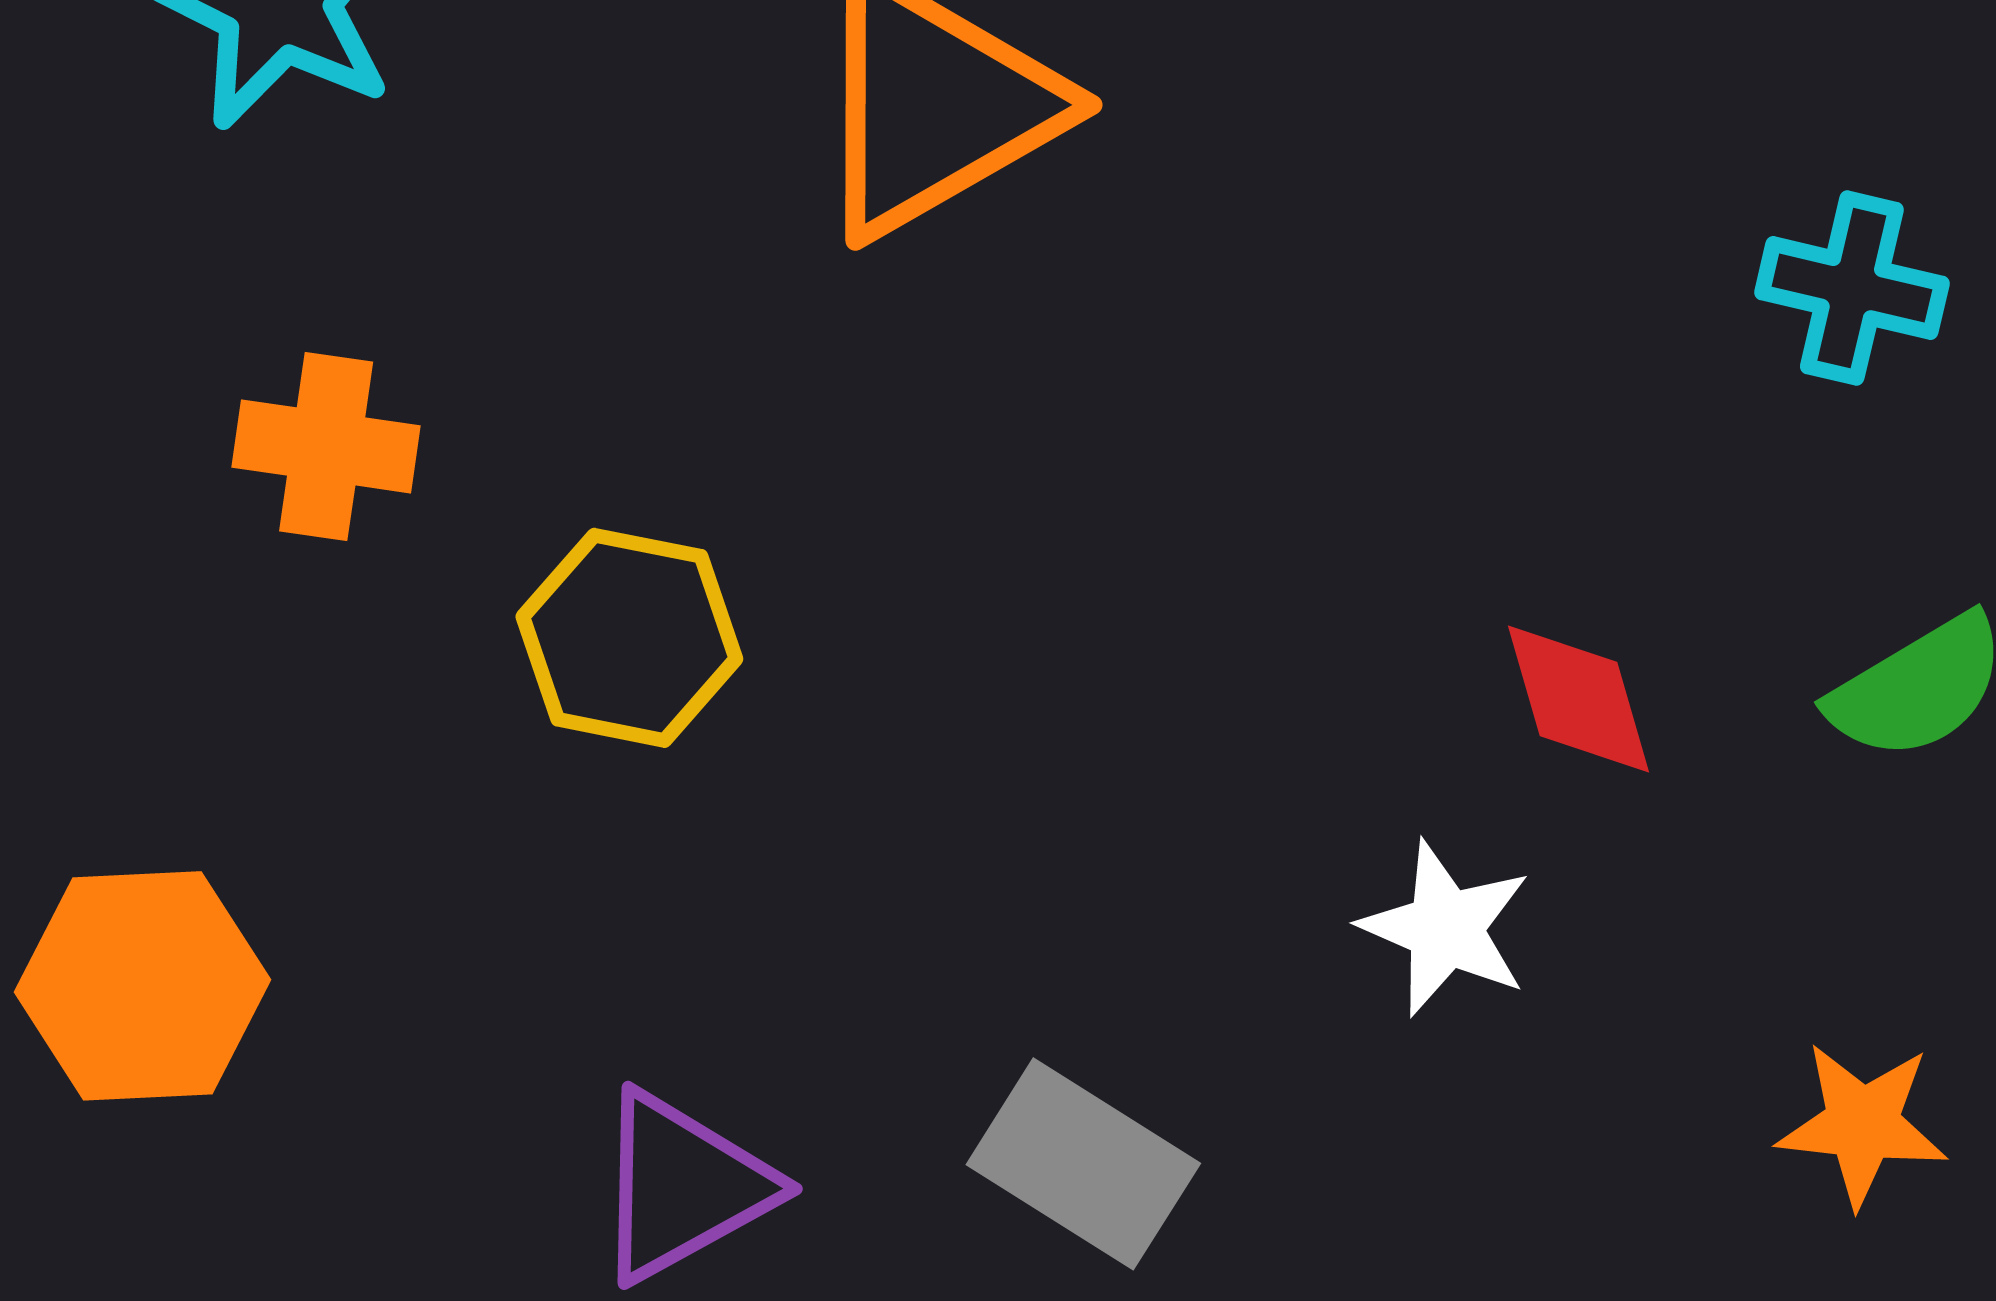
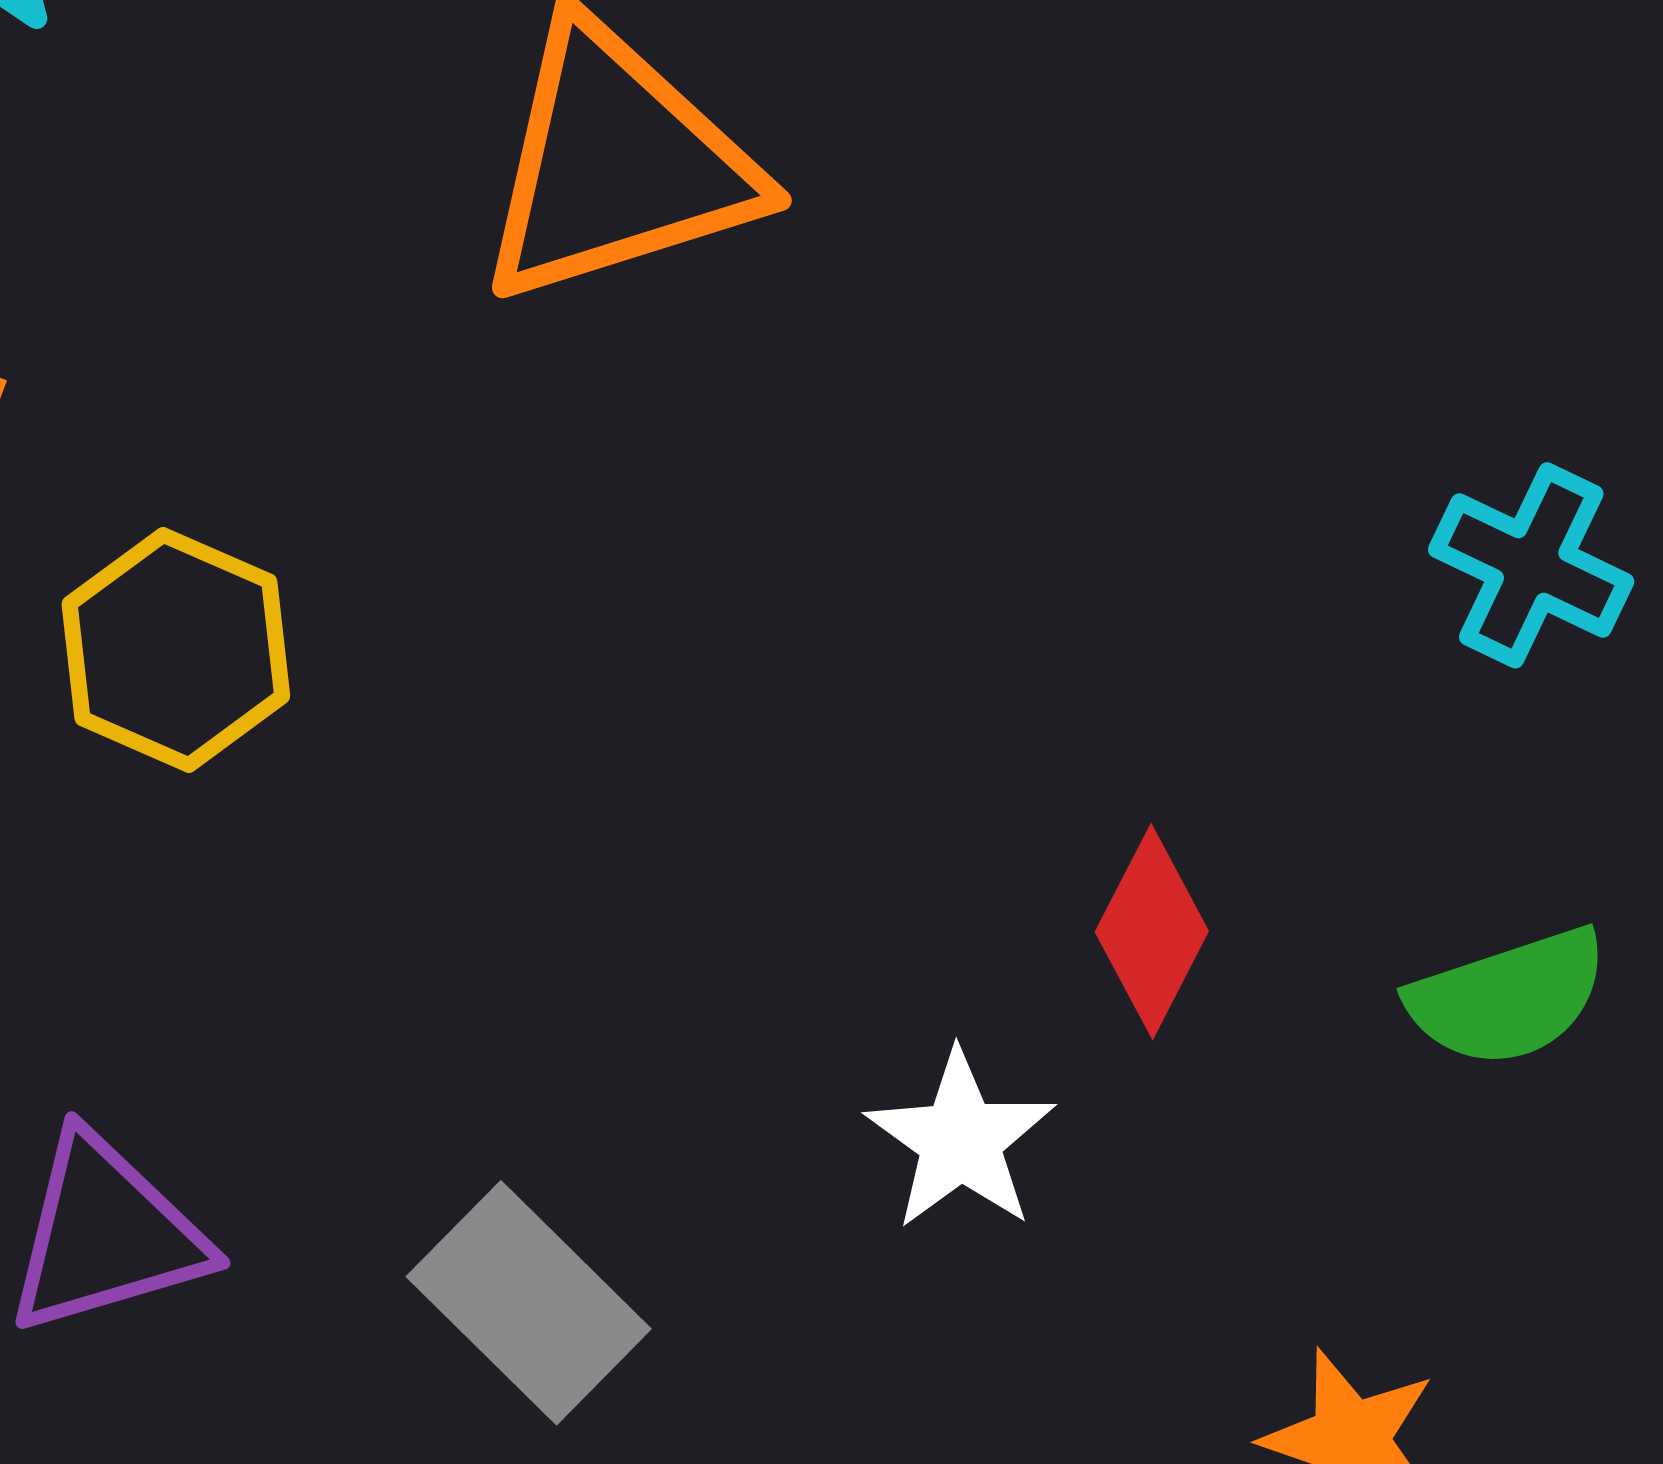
red diamond: (1579, 699) -> (1152, 931), turned 31

